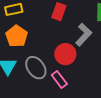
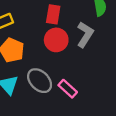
red circle: (65, 54) -> (56, 40), moved

